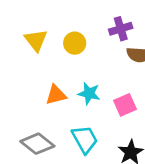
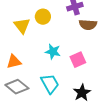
yellow triangle: (36, 40) -> (22, 26), moved
orange triangle: (56, 95) -> (14, 62), moved

